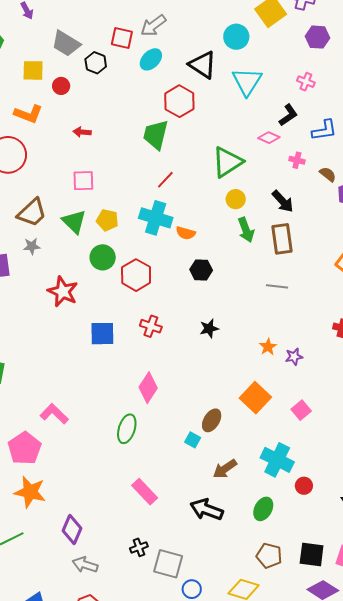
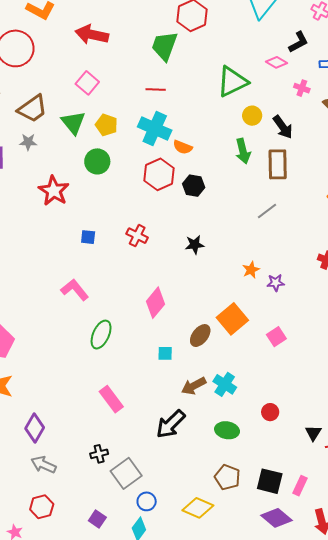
red arrow: (82, 132) -> (92, 35), size x1.8
red line: (165, 180) -> (156, 89), moved, turned 42
pink square: (83, 181) -> (87, 83), turned 35
yellow circle: (236, 199) -> (252, 116), moved
red hexagon: (136, 275) -> (159, 174), moved
gray line: (277, 286) -> (267, 211), turned -50
blue square: (102, 334) -> (88, 237), size x0.6
pink diamond: (148, 388) -> (155, 303), moved
pink L-shape: (54, 414) -> (75, 290), moved
brown ellipse: (212, 420) -> (200, 336), moved
cyan square: (193, 440) -> (165, 353), turned -35
cyan cross: (277, 460) -> (225, 384), moved, size x0.7
black arrow: (207, 509) -> (171, 424), turned -72
green ellipse: (263, 509) -> (227, 430), turned 65
gray square: (168, 564) -> (126, 473), turned 32

